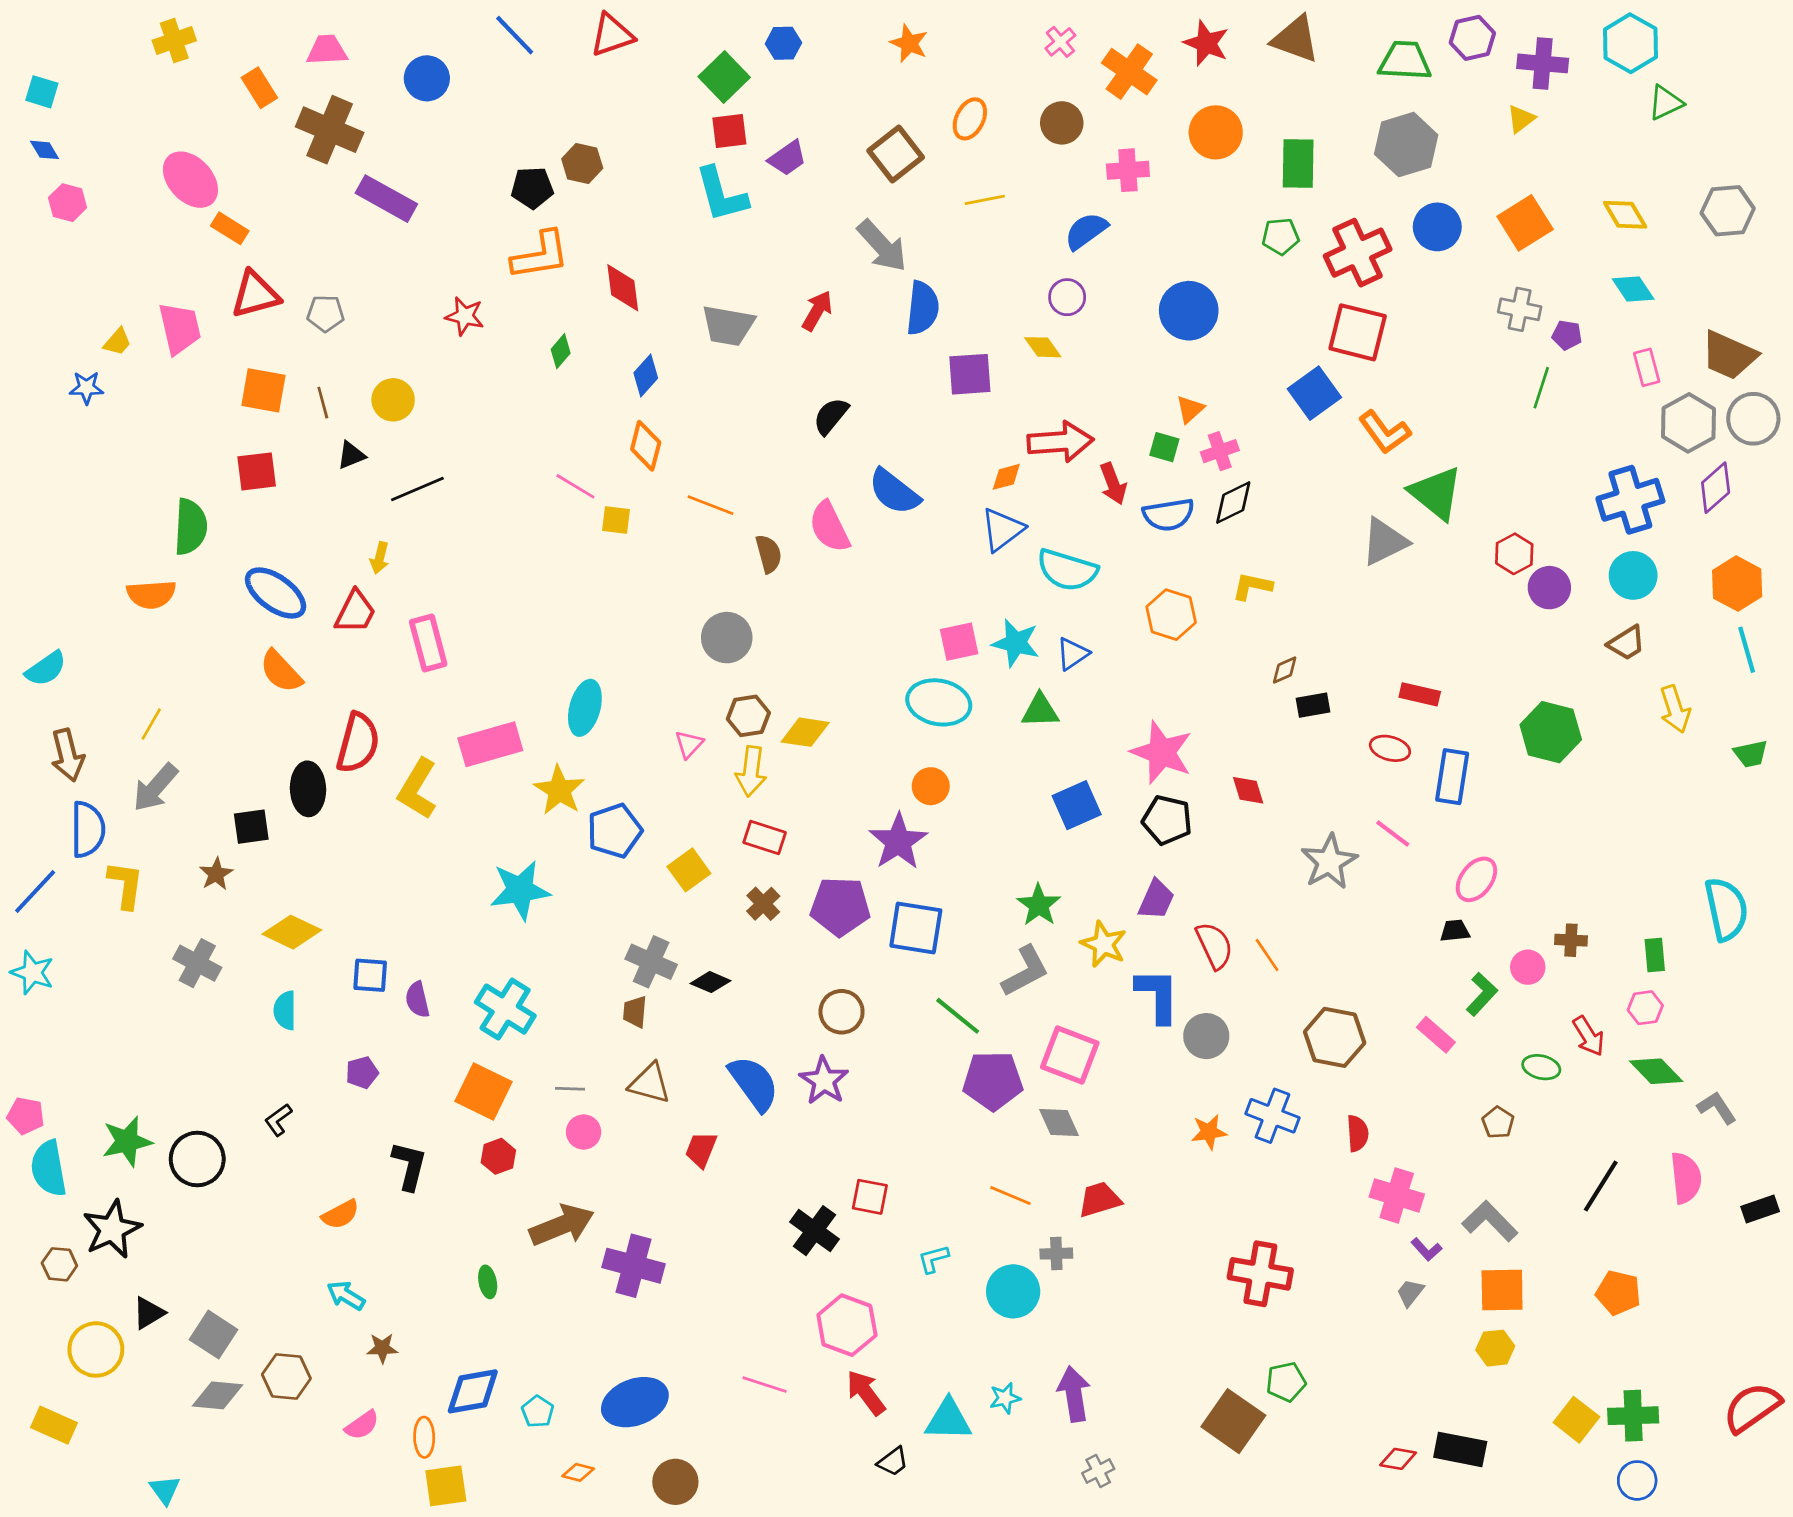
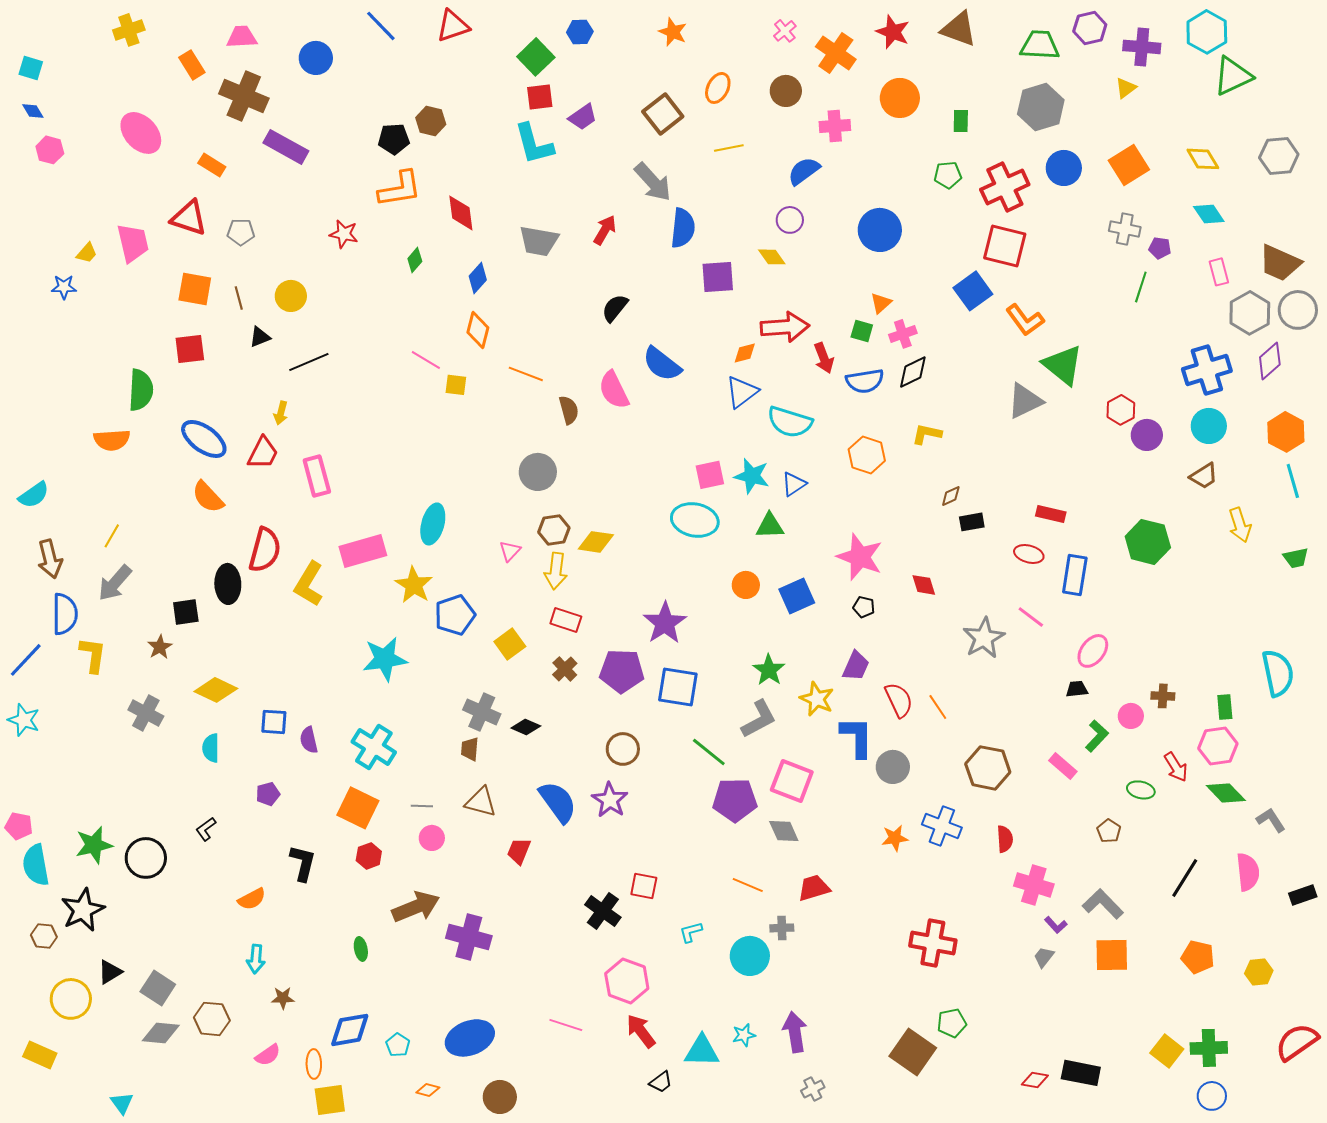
green triangle: (1666, 103) -> (1233, 76), size x1.5
green rectangle: (1298, 163) -> (961, 121), size x0.6
orange rectangle: (230, 228) -> (212, 165), moved
red triangle: (255, 294) -> (189, 218), turned 33
orange circle: (931, 786) -> (746, 585), moved
black pentagon: (1167, 820) -> (864, 607), size x0.6
pink hexagon: (1645, 1008) -> (1218, 746), size x1.5
cyan arrow: (346, 1295) -> (256, 959), turned -116
yellow hexagon: (1495, 1348) -> (1259, 972), moved

